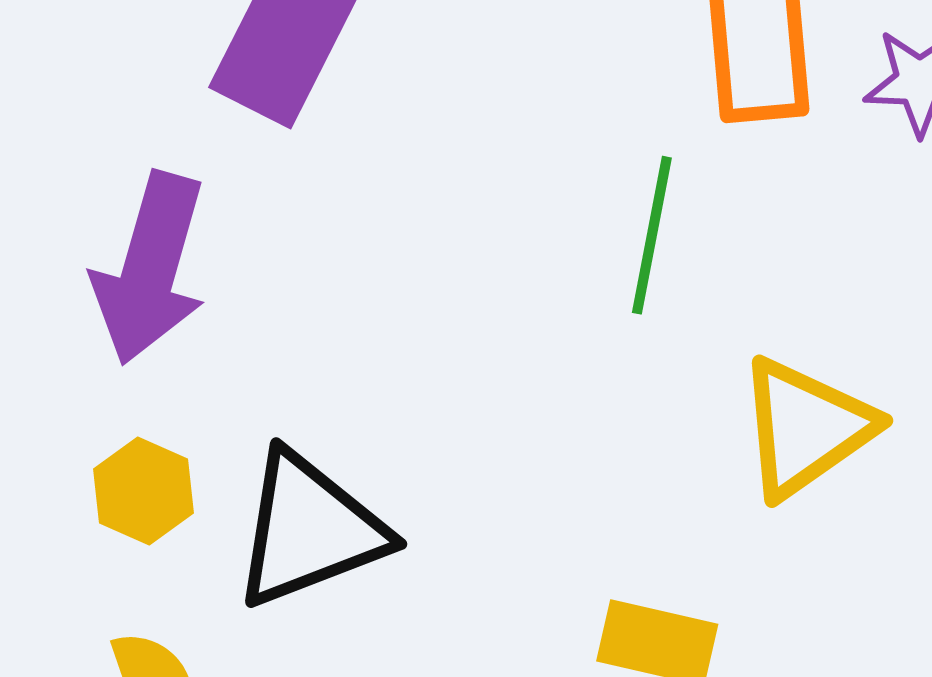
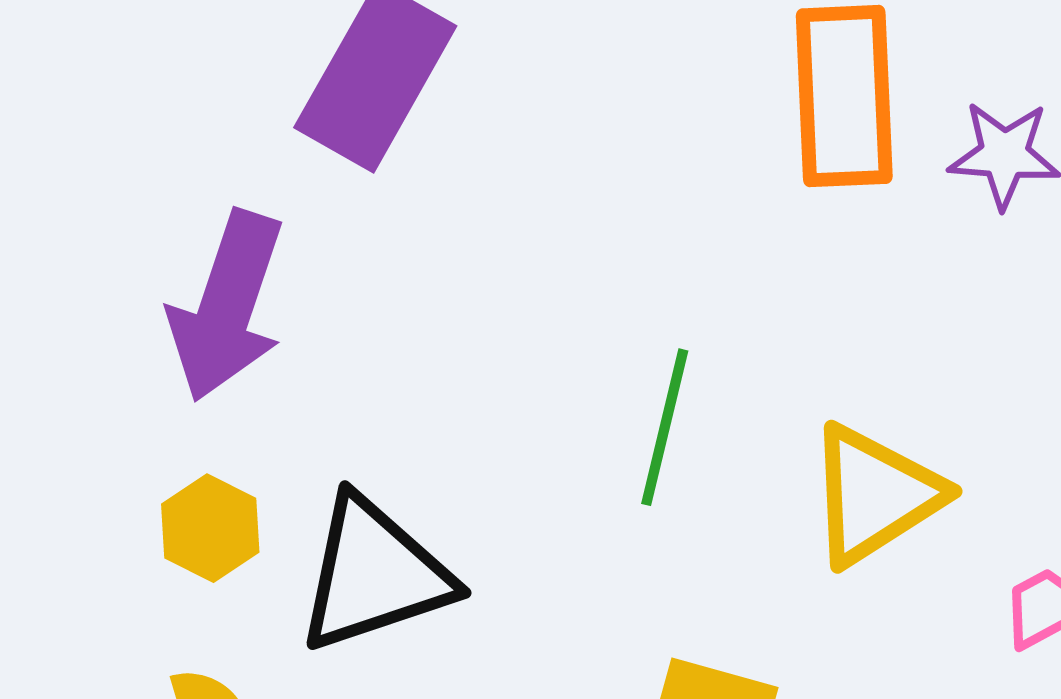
green line: (652, 235) -> (665, 427), moved

